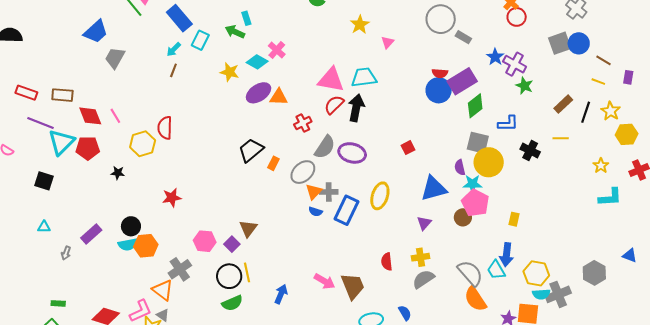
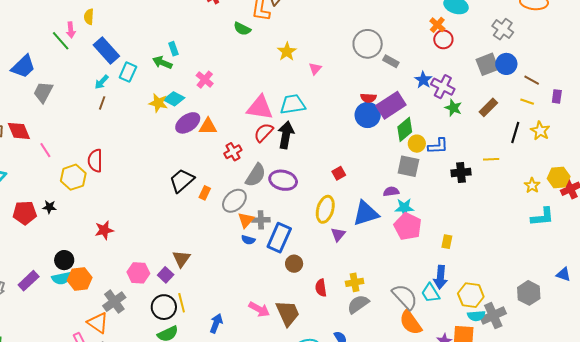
cyan diamond: (257, 62) -> (174, 99), moved
brown rectangle: (563, 104) -> (488, 107), moved
red diamond: (90, 116) -> (19, 131), moved
yellow hexagon: (627, 134) -> (559, 178), moved
red pentagon: (88, 148) -> (25, 213), moved
black cross: (530, 151) -> (461, 172), turned -30
yellow circle: (489, 162) -> (417, 144), moved, size x0.6
purple semicircle: (460, 167) -> (391, 192), turned 98
yellow ellipse: (380, 196) -> (325, 209), moved
brown circle: (463, 217) -> (294, 264), moved
purple triangle: (424, 223) -> (338, 234), moved
purple rectangle: (91, 234) -> (29, 281), moved

